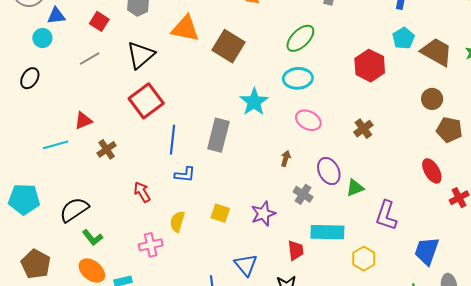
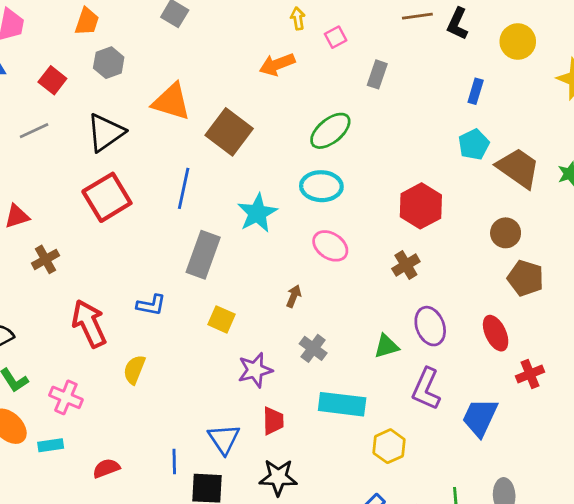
red hexagon: (370, 66) -> (421, 206), moved
blue line: (172, 140) -> (184, 188), moved
purple ellipse: (329, 171) -> (430, 326), moved
red arrow: (142, 192) -> (89, 324), size x1.6
yellow square: (220, 213) -> (221, 319), moved
pink cross: (151, 245) -> (66, 397), moved, turned 30
red trapezoid: (296, 250) -> (273, 421), moved
blue trapezoid: (427, 251) -> (480, 417), moved

